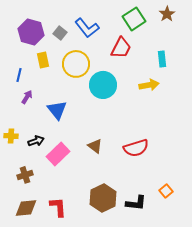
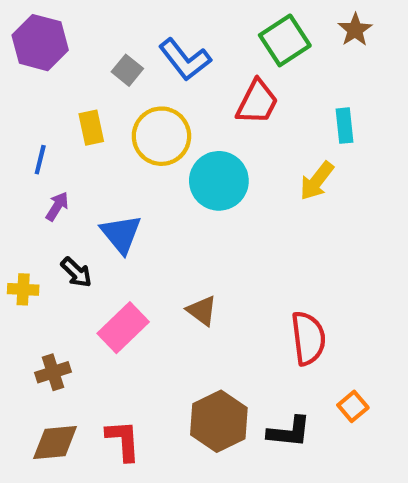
purple hexagon: (31, 32) -> (40, 43), moved
yellow arrow: (149, 85) -> (317, 181), turned 138
black arrow: (36, 141) -> (76, 272), moved, turned 63
red semicircle: (136, 148) -> (308, 338), moved, turned -80

